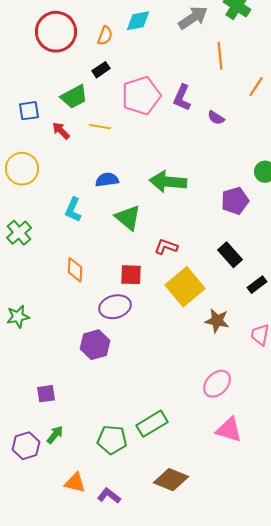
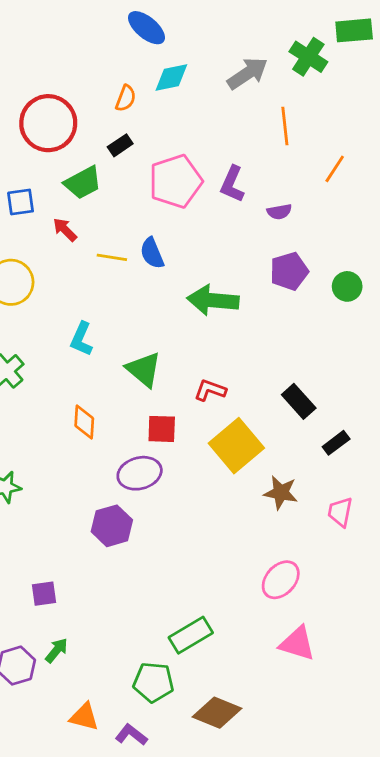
red circle: (56, 32) -> (48, 123), moved
purple semicircle: (216, 118) -> (279, 212), turned -42
yellow line: (100, 127) -> (112, 257), moved
blue semicircle: (107, 180) -> (152, 253), moved, turned -105
purple pentagon: (235, 201) -> (289, 271), moved
green triangle: (128, 218) -> (144, 369), moved
green pentagon: (112, 440) -> (153, 682), moved

